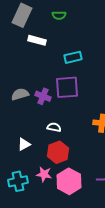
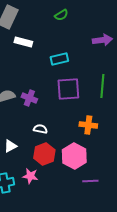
green semicircle: (59, 15) -> (61, 15), moved, turned -32
purple square: (67, 87) -> (68, 89), moved
pink hexagon: (69, 181) -> (74, 156), moved

